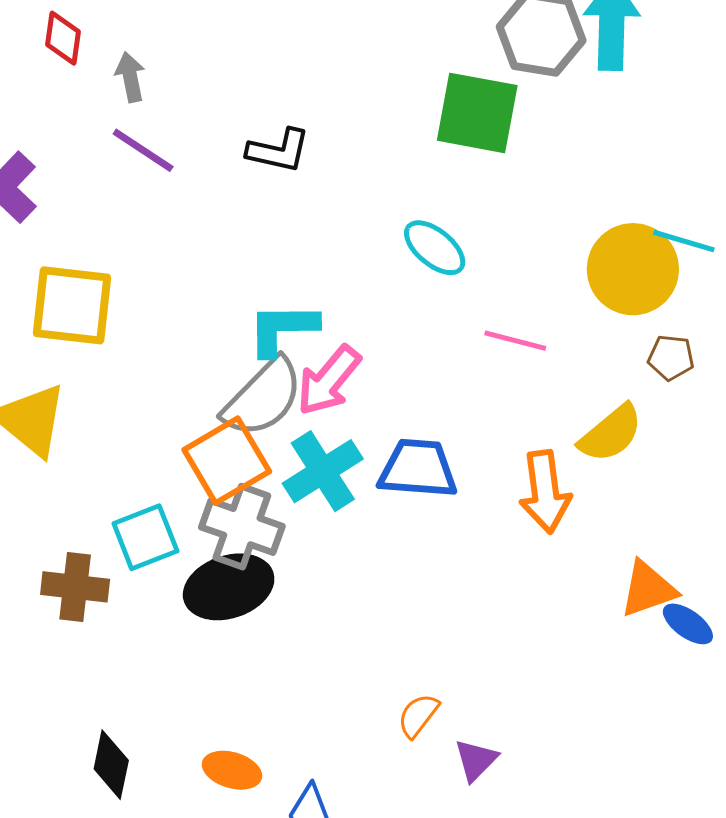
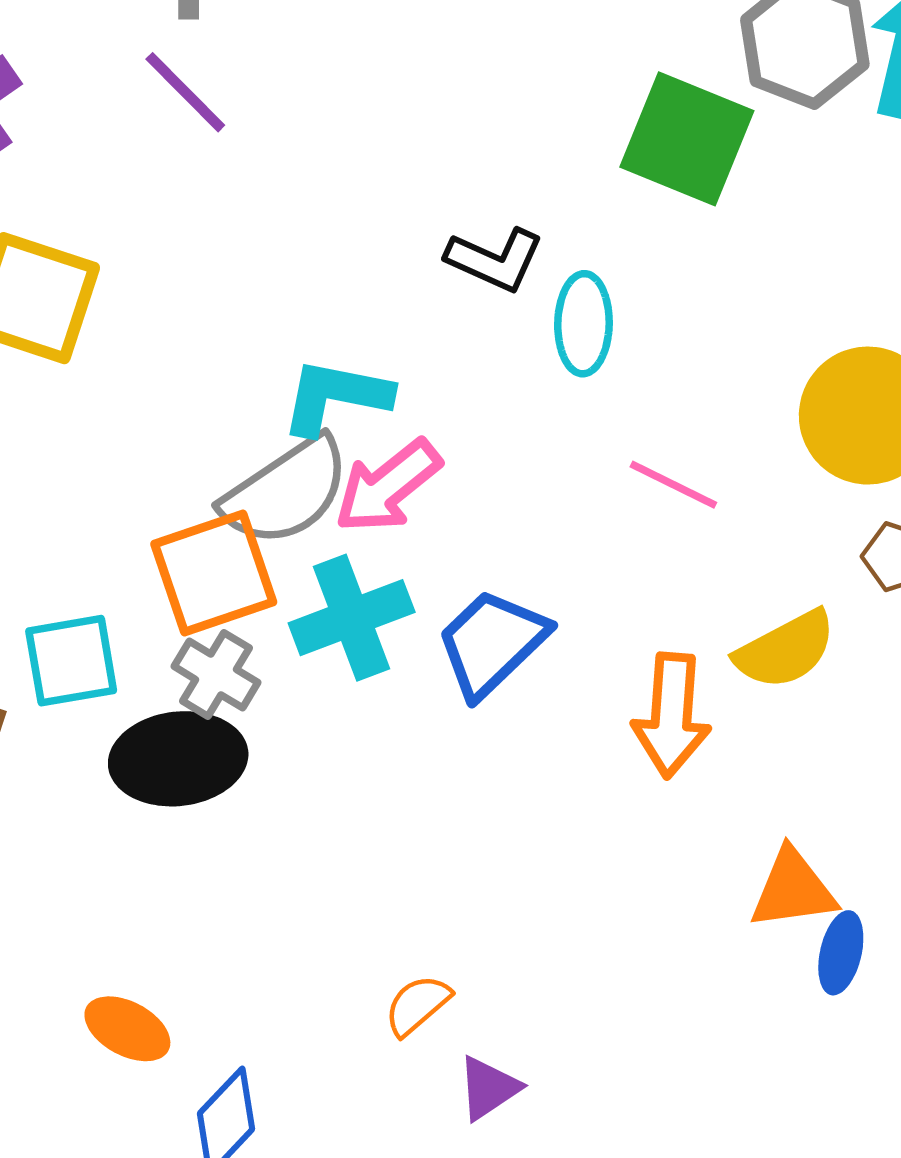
black L-shape: (278, 151) -> (495, 260), moved
cyan ellipse: (435, 248) -> (583, 324), turned 40
blue trapezoid: (418, 469) -> (492, 643), turned -60
gray cross: (242, 527) -> (216, 674), size x0.7
blue ellipse: (688, 624) -> (841, 953), turned 56

